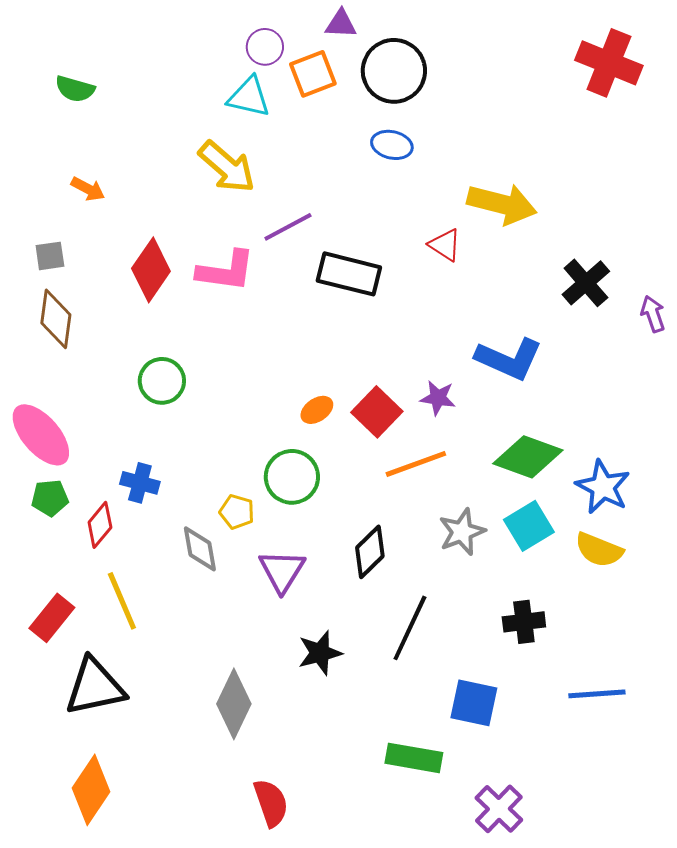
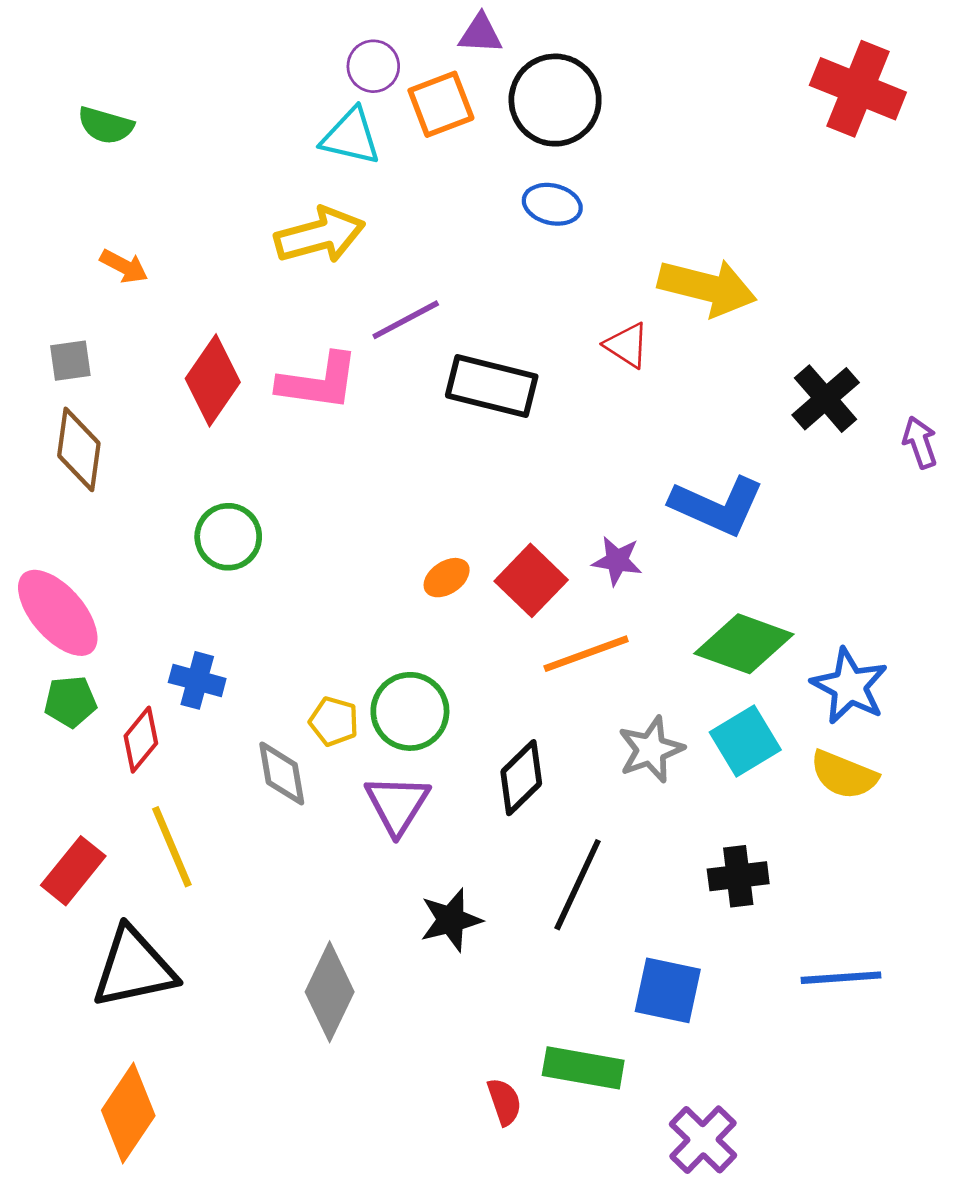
yellow arrow: (227, 167) -> (320, 235), turned -56
green circle: (292, 477) -> (410, 711), moved
red semicircle: (271, 803) -> (504, 1102), moved, size x0.7

